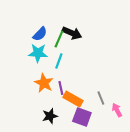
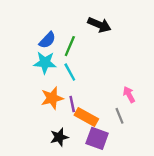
black arrow: (72, 33) -> (99, 25), moved
cyan line: (59, 61) -> (70, 72), turned -49
orange star: (44, 83) -> (52, 98), turned 30
pink arrow: (117, 110) -> (129, 95), moved

